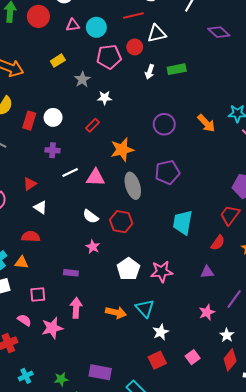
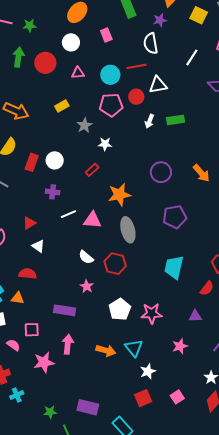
cyan circle: (96, 27) -> (110, 75), moved
purple pentagon: (167, 172) -> (175, 217), moved
purple rectangle: (71, 273) -> (64, 310), size x1.5
pink star: (207, 312) -> (180, 346), moved
pink semicircle: (24, 320) -> (13, 345), moved
cyan cross: (26, 376) -> (17, 395), moved

